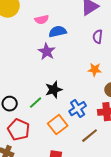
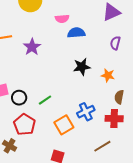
purple star: (47, 52) -> (32, 47), moved
black star: (54, 90) -> (82, 67), moved
brown line: (90, 136) -> (102, 146), moved

